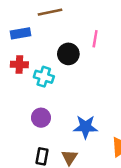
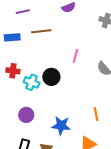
blue rectangle: (21, 33) -> (12, 37), moved
black circle: (68, 54) -> (51, 77), moved

